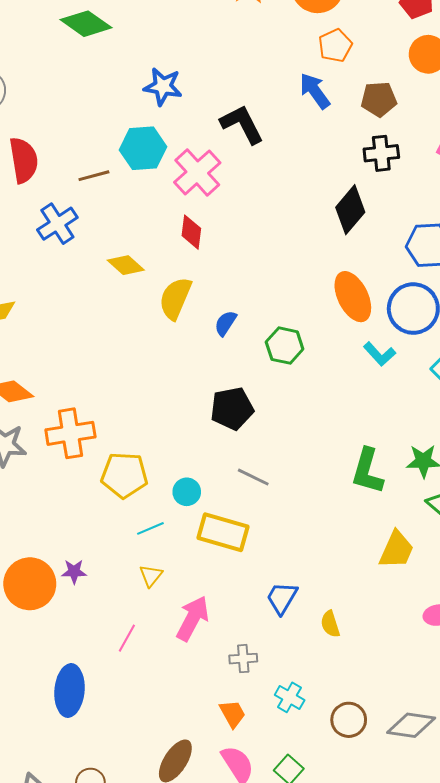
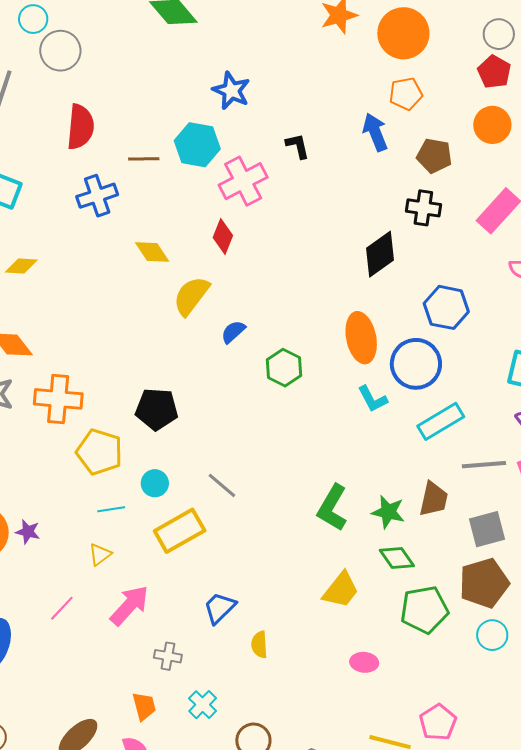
black L-shape: (242, 124) -> (298, 146), size x0.6
black pentagon: (232, 408) -> (157, 409), moved
yellow rectangle: (223, 532) -> (180, 531), turned -60

